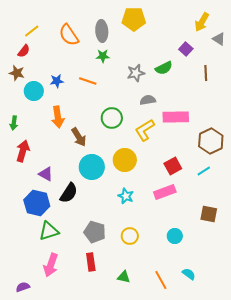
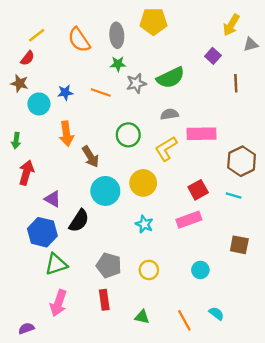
gray triangle: (219, 39) -> (251, 44), turned -48
green semicircle: (164, 68) -> (171, 78), moved, size x1.4
gray star: (136, 73) -> (136, 83), moved
cyan line: (204, 171) -> (234, 196), turned 48

